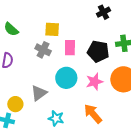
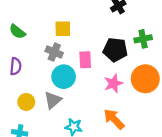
pink rectangle: (70, 48) -> (85, 60), moved
cyan circle: (66, 78) -> (64, 77), moved
yellow circle: (15, 104) -> (26, 102), moved

